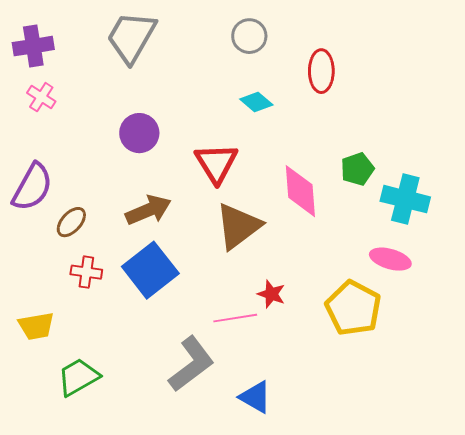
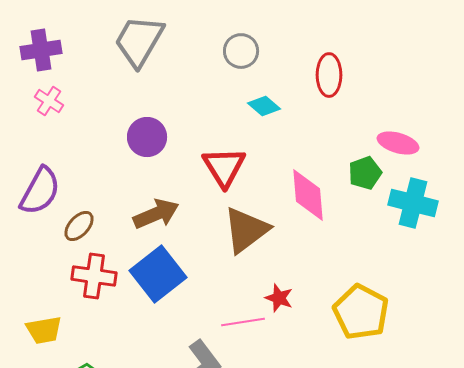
gray circle: (249, 36) -> (241, 51), moved
pink ellipse: (390, 259) -> (398, 143), moved
red cross: (86, 272) -> (94, 276), size x1.4

